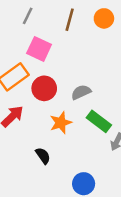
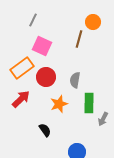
brown line: (70, 20) -> (79, 39), moved
gray semicircle: (81, 92) -> (75, 80), turned -56
green rectangle: (99, 121) -> (89, 103), turned 54

